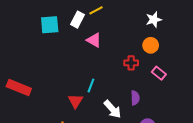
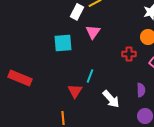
cyan square: (50, 25) -> (63, 43), moved
pink triangle: (94, 40) -> (93, 32), turned 35
purple semicircle: (135, 98) -> (141, 90), moved

